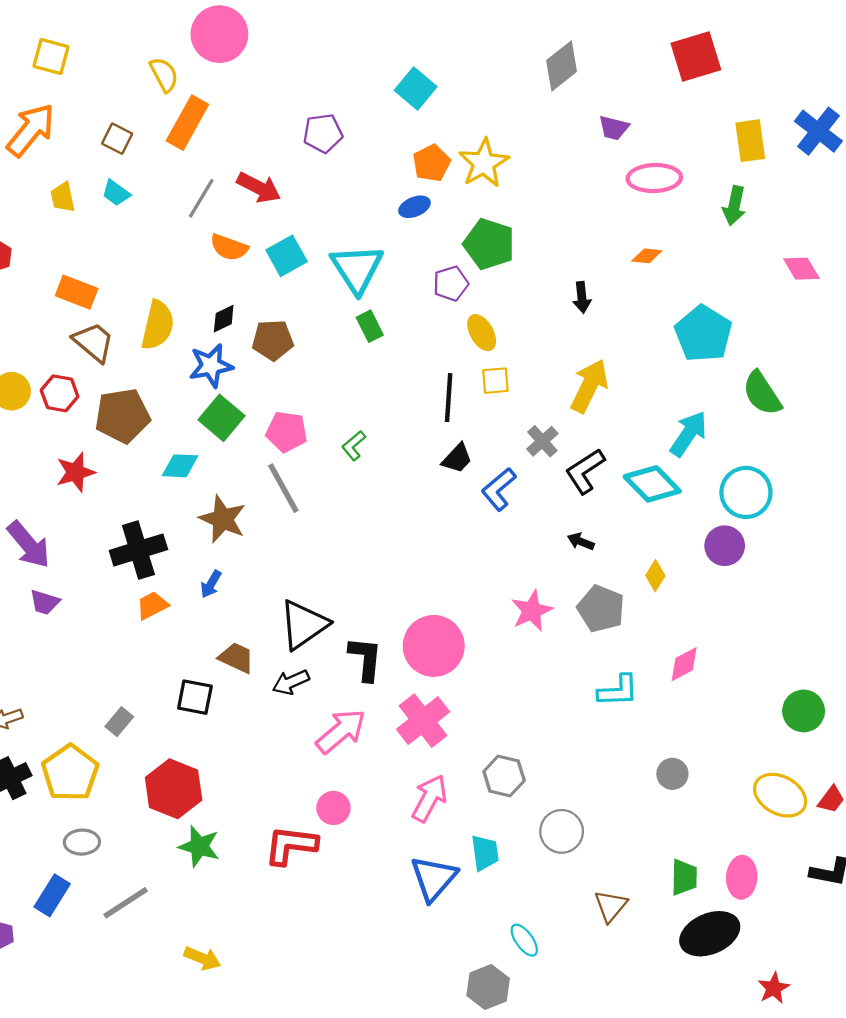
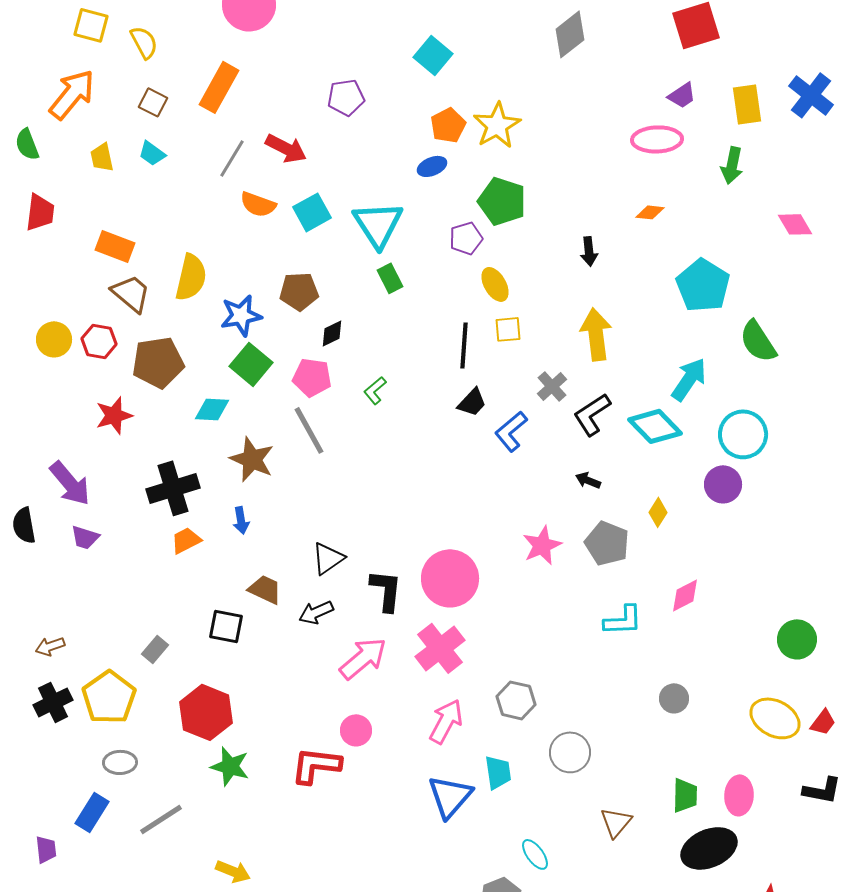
yellow semicircle: (164, 75) -> (144, 42), moved
purple trapezoid: (614, 128) -> (682, 95), moved, turned -48
black diamond: (224, 319) -> (332, 333), moved
yellow arrow: (589, 386) -> (596, 334), turned -33
blue arrow: (211, 584) -> (241, 520), turned -40
black triangle: (304, 625) -> (328, 558), size x0.7

